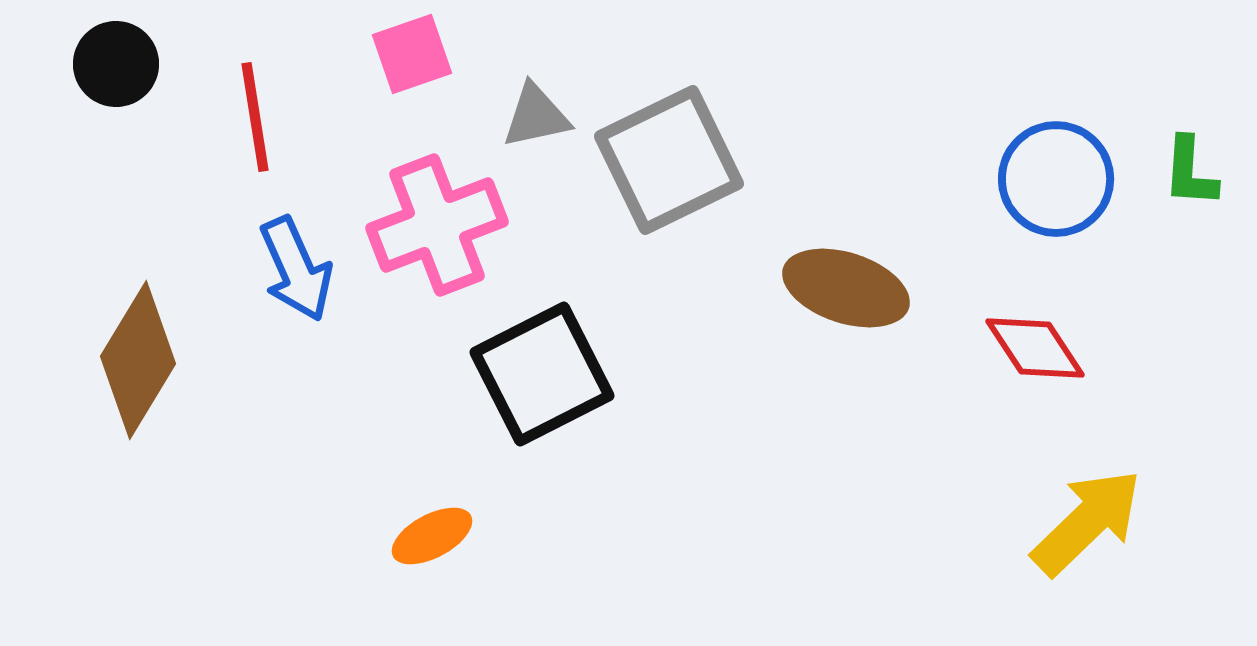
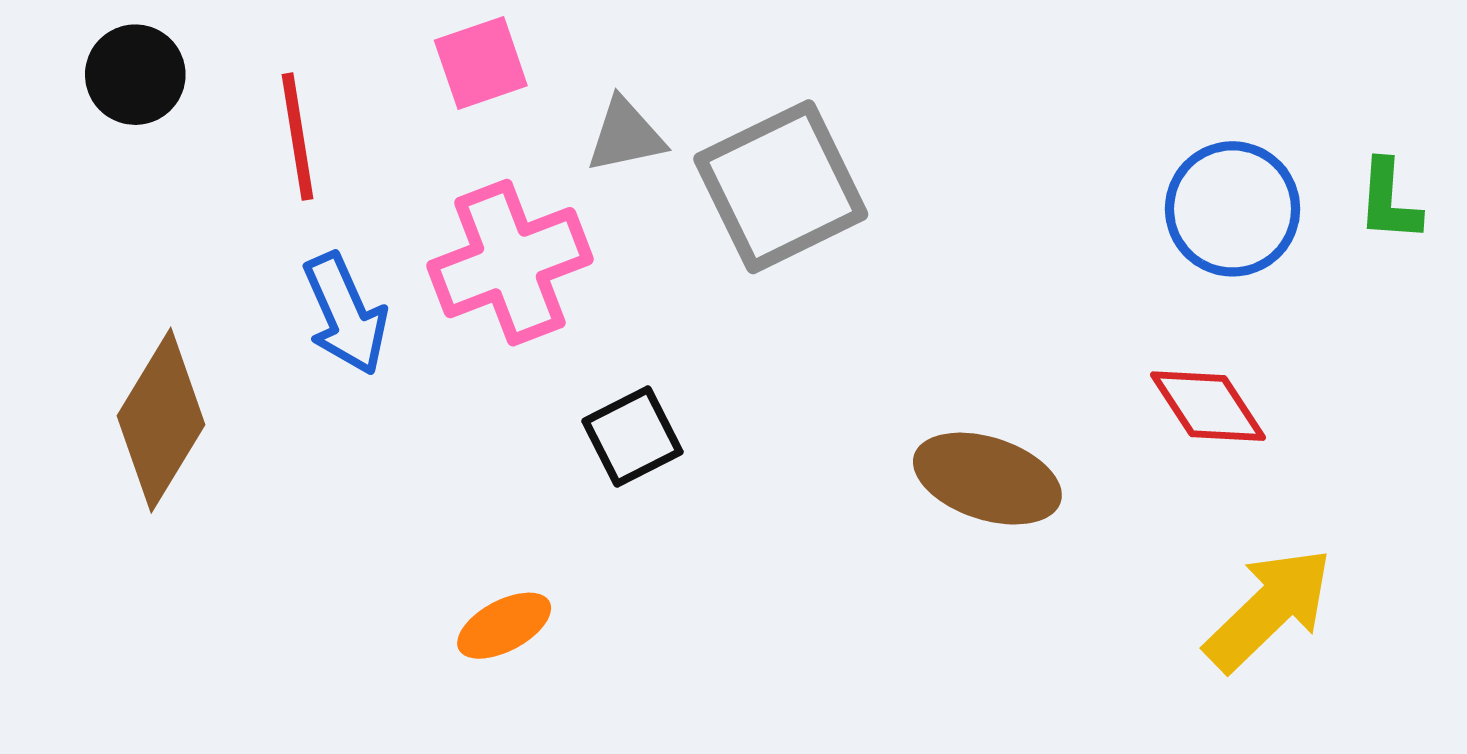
brown ellipse: (846, 288) -> (987, 479), moved
black square: (542, 374) -> (633, 437), size x0.6

